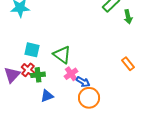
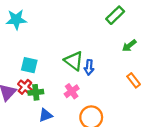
green arrow: (128, 17) -> (129, 46), moved, turned 64
green triangle: (62, 55) -> (74, 61), moved
blue arrow: (83, 82) -> (89, 67), moved, turned 64

